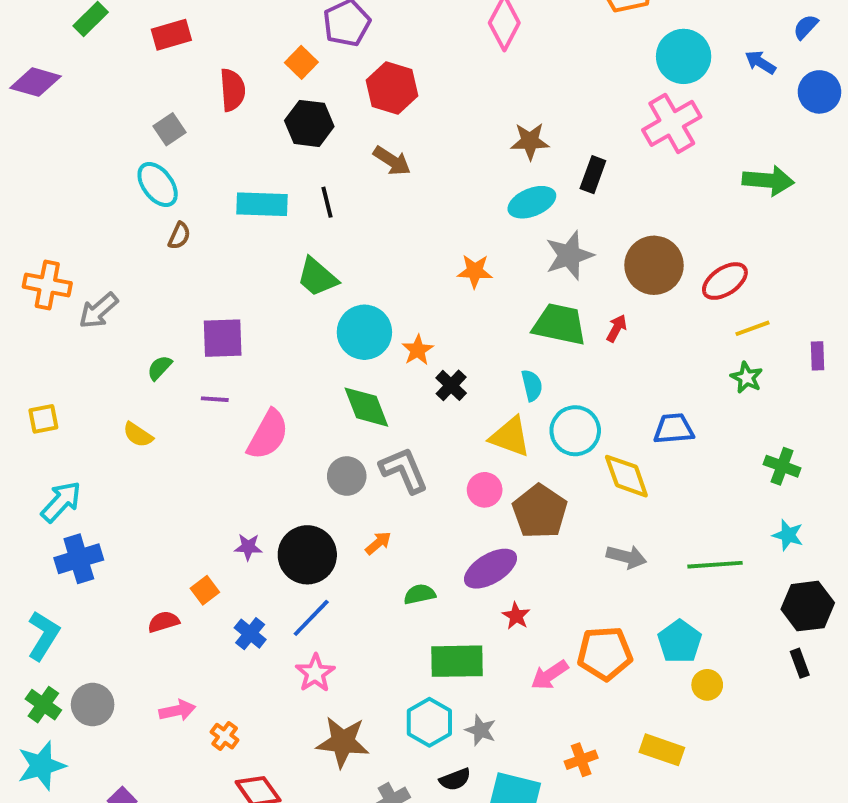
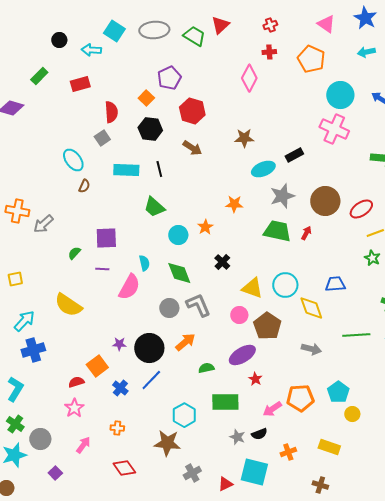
pink cross: (672, 123) -> (334, 129), turned -36
gray square: (169, 129) -> (102, 138), moved
brown star: (530, 141) -> (244, 138), moved
black rectangle: (593, 175) -> (294, 155), turned 42
cyan circle: (364, 332) -> (178, 235), size x0.7
orange star: (418, 350) -> (205, 227), moved
cyan semicircle: (532, 385) -> (144, 263), moved
yellow semicircle: (138, 435) -> (68, 305), moved, size x1.8
orange arrow: (378, 543) -> (185, 342), size x1.5
green line: (715, 565) -> (356, 335), moved
orange square: (205, 590) -> (97, 366), size x1.5
pink star: (315, 673) -> (74, 408), moved
gray circle: (93, 705) -> (40, 439), moved
pink arrow: (177, 710) -> (83, 445), moved, turned -42
cyan hexagon: (429, 722) -> (184, 415), moved
orange cross: (225, 736) -> (117, 428), moved, turned -32
black semicircle: (455, 779) -> (259, 434), moved

